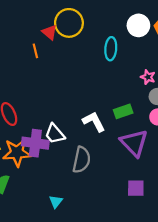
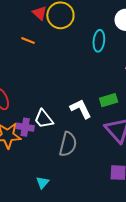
red triangle: (50, 32) -> (40, 13), moved
orange line: (35, 51) -> (28, 40), turned -56
purple cross: (35, 143) -> (25, 127), size x0.7

